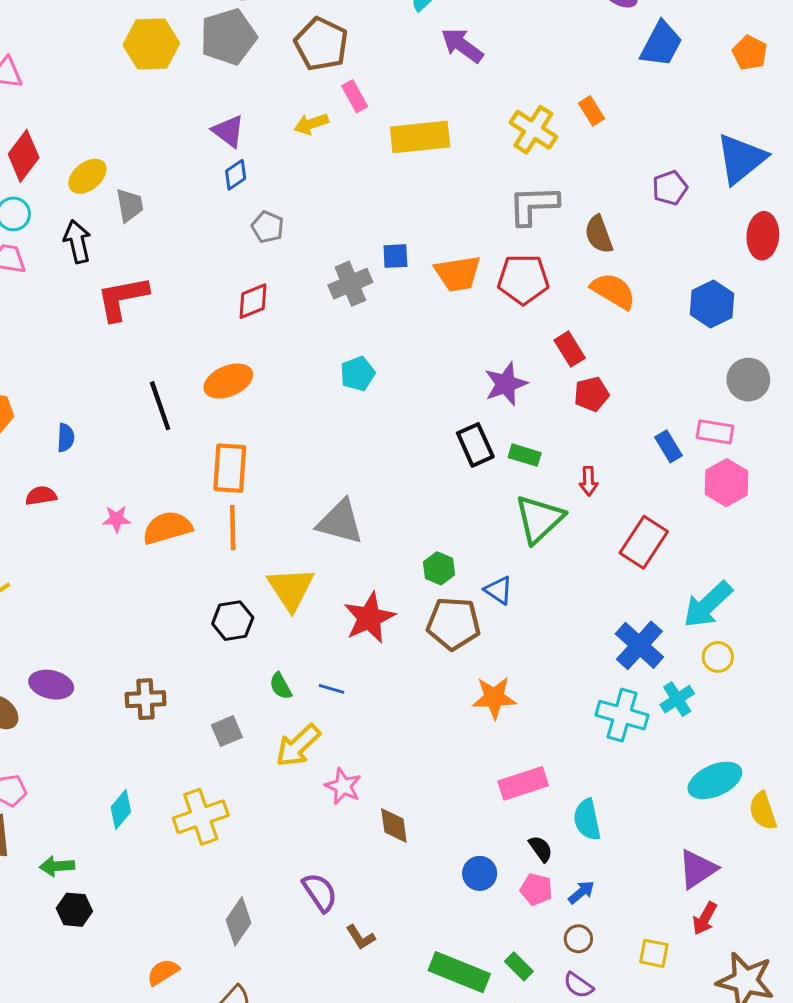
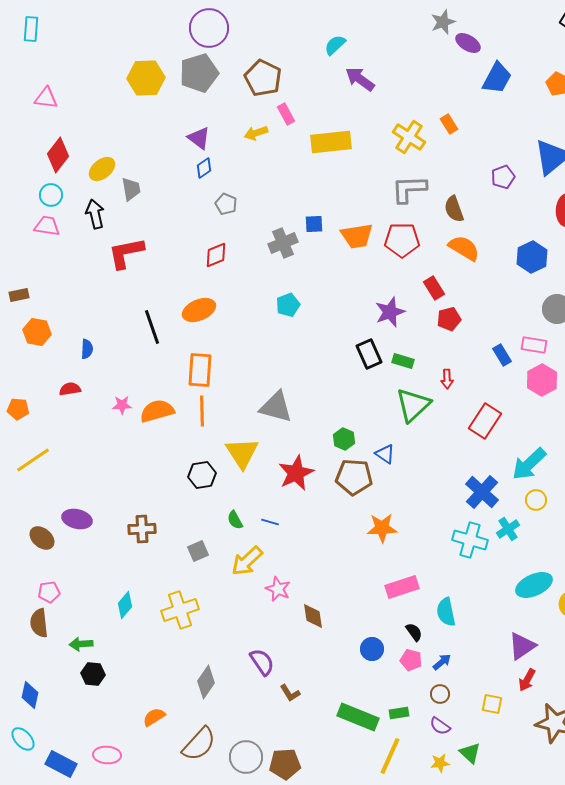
green rectangle: (519, 966) -> (399, 713), turned -54

